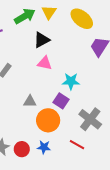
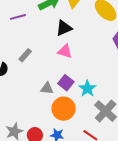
cyan star: (71, 81) -> (87, 89), moved, turned 30
purple square: (61, 101) -> (66, 83), moved

